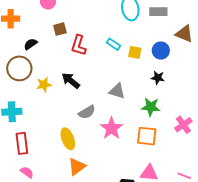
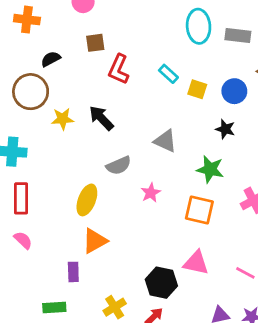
pink star: (111, 128) -> (151, 193), size x0.6
yellow ellipse: (68, 139) -> (87, 200), turned 35

